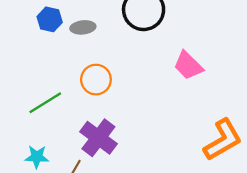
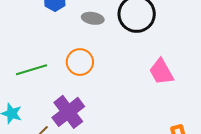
gray ellipse: (83, 27) -> (93, 18), moved

